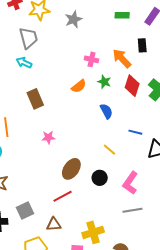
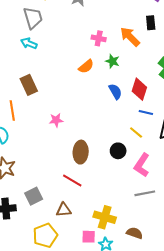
red diamond: (132, 86) -> (139, 89), moved
brown rectangle: (35, 99) -> (29, 85), moved
yellow line: (109, 150) -> (136, 133), moved
brown ellipse: (71, 169) -> (81, 152), turned -30
black circle: (100, 178) -> (118, 151), moved
red line: (63, 196) -> (72, 180), turned 60
yellow cross: (93, 232) -> (105, 217), turned 35

